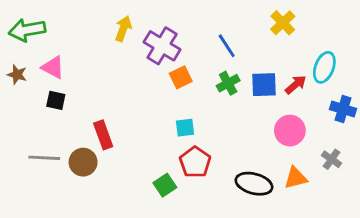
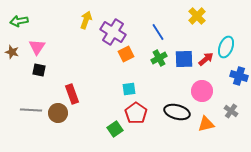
green arrow: (27, 30) -> (19, 21), size x0.7
pink triangle: (53, 67) -> (37, 47), turned 36
black ellipse: (254, 184) -> (177, 112), moved

